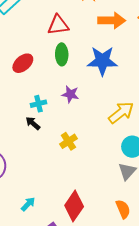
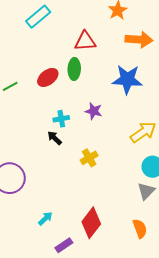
green ellipse: (62, 54) -> (74, 69), moved

